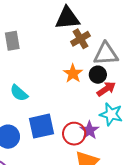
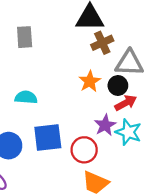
cyan semicircle: (19, 93) -> (26, 97), turned 138
purple star: (89, 130) -> (105, 125), moved

